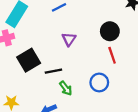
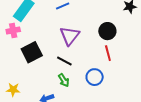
purple triangle: (69, 39) -> (70, 36), size x1.5
black line: (53, 71) -> (64, 61), moved, turned 35

